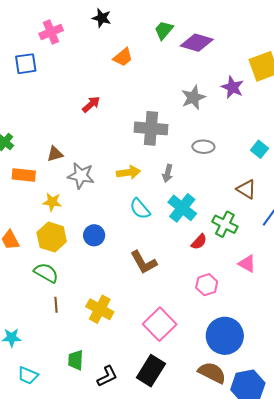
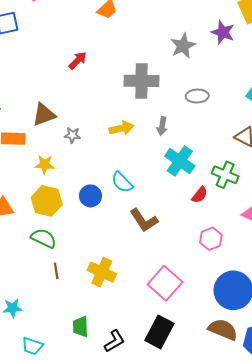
brown triangle: (55, 154) -> (44, 115), size x1.4
gray star: (81, 176) -> (72, 135), size x0.6
cyan semicircle: (140, 209) -> (122, 182), moved

